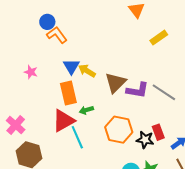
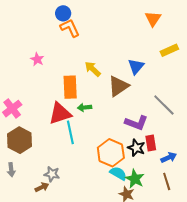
blue triangle: (71, 66) -> (136, 67), moved
purple L-shape: (137, 90) -> (136, 123), moved
orange hexagon: (119, 130) -> (111, 153), moved

